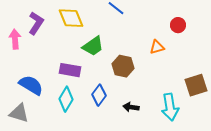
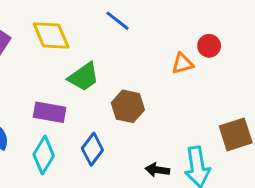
orange triangle: (157, 47) -> (183, 64), moved
black arrow: (131, 107) -> (157, 170), moved

